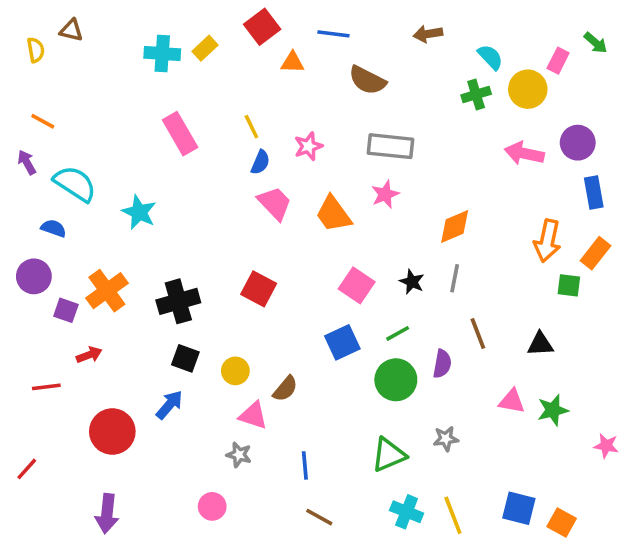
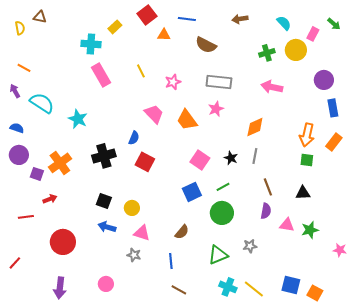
cyan cross: (162, 53) -> (91, 44), moved
cyan semicircle: (490, 57) -> (284, 23), moved
pink arrow: (524, 153) -> (272, 87), moved
blue semicircle: (260, 162) -> (134, 138), moved
blue semicircle: (53, 228) -> (17, 128), moved
green square: (569, 285) -> (307, 160), moved
black cross: (178, 301) -> (104, 156), moved
purple semicircle: (442, 364) -> (266, 211), moved
brown semicircle: (285, 389) -> (182, 232), moved
blue arrow: (169, 405) -> (107, 227), moved, turned -114
pink circle: (212, 506) -> (106, 284), moved
yellow line: (453, 515) -> (254, 289), turned -30

